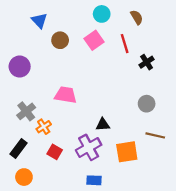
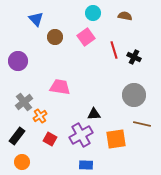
brown semicircle: (137, 17) -> (125, 16), turned -48
red line: (125, 44) -> (114, 50), moved
black cross: (147, 62) -> (134, 57), turned -32
gray circle: (147, 104) -> (134, 95), size x1.5

